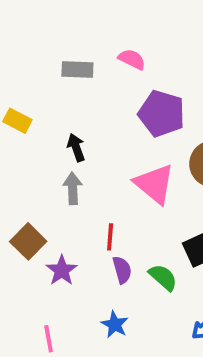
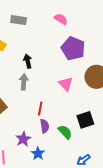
gray rectangle: (77, 69) -> (19, 20), moved
pink triangle: (154, 184) -> (66, 84), size x0.7
purple star: (62, 270) -> (23, 139), moved

